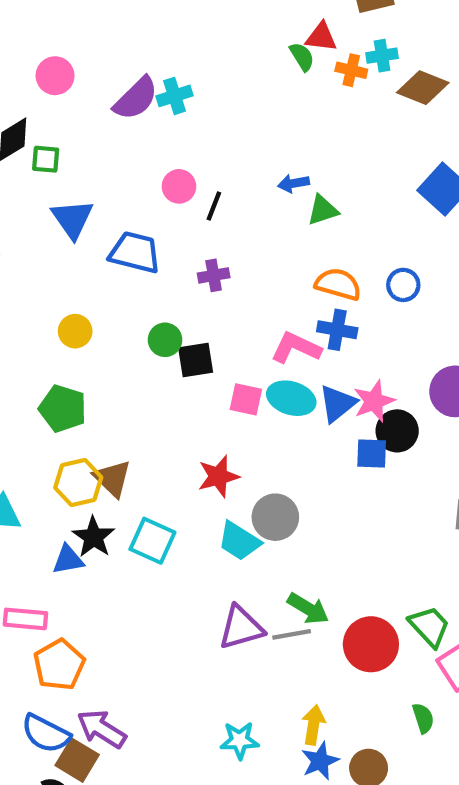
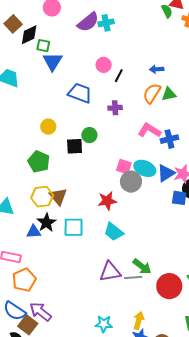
green triangle: (323, 210) -> (169, 94), moved
blue triangle: (72, 219) -> (53, 61), moved
orange semicircle: (338, 284) -> (152, 93), moved, turned -80
blue cross: (337, 330) -> (169, 139), turned -30
pink L-shape: (296, 348) -> (149, 130), moved
black square: (196, 360) -> (75, 146), moved
gray circle: (275, 517) -> (131, 182), moved
cyan square: (152, 541) -> (74, 227), turned -30

